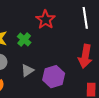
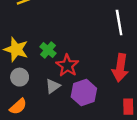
red star: (45, 20) -> (67, 66), moved

